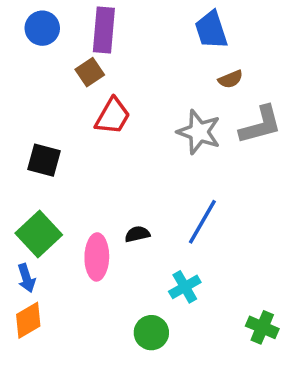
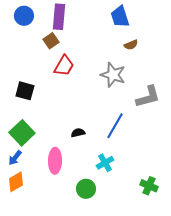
gray L-shape: (260, 125) -> (148, 97), moved
pink ellipse: (97, 257) -> (55, 161), moved
blue arrow: (26, 278) -> (15, 158), turned 56

